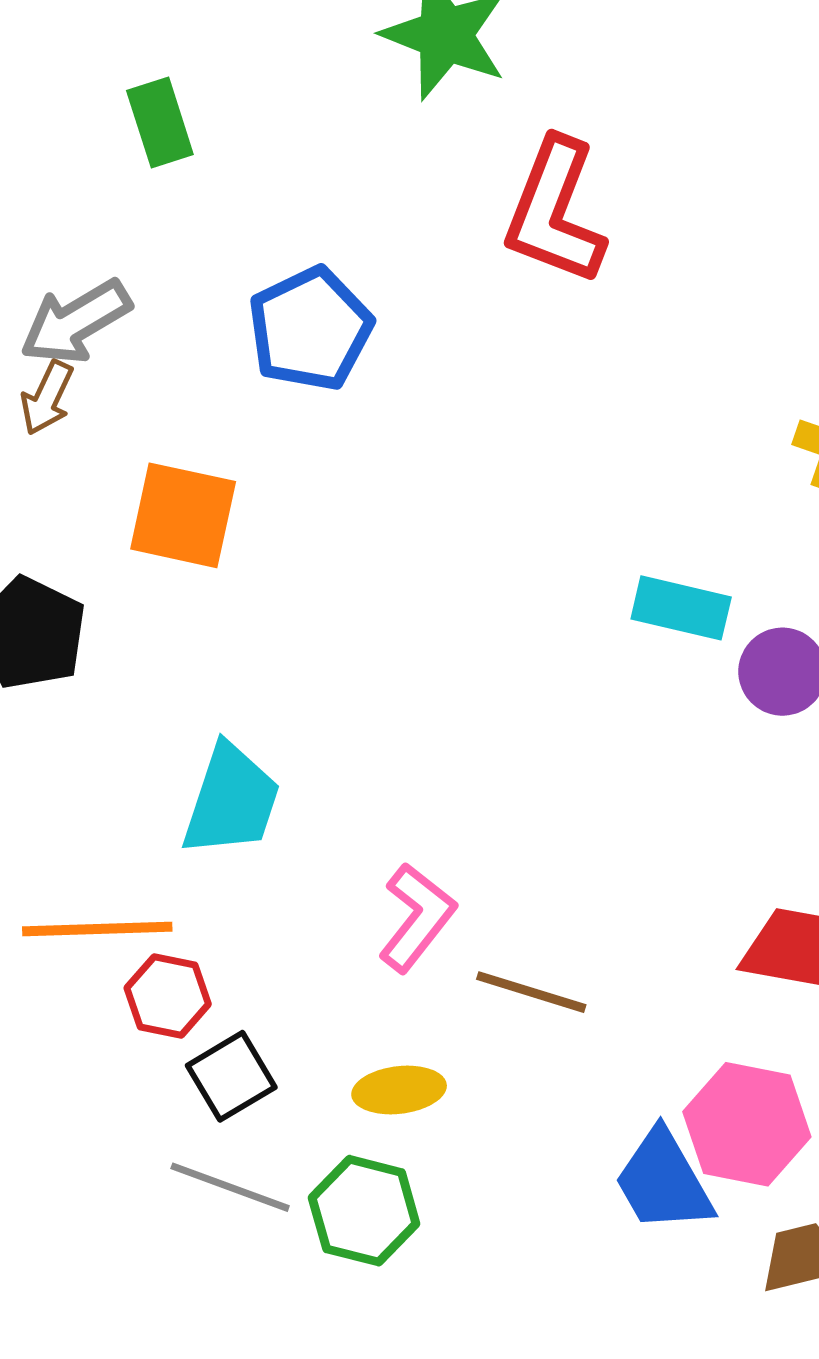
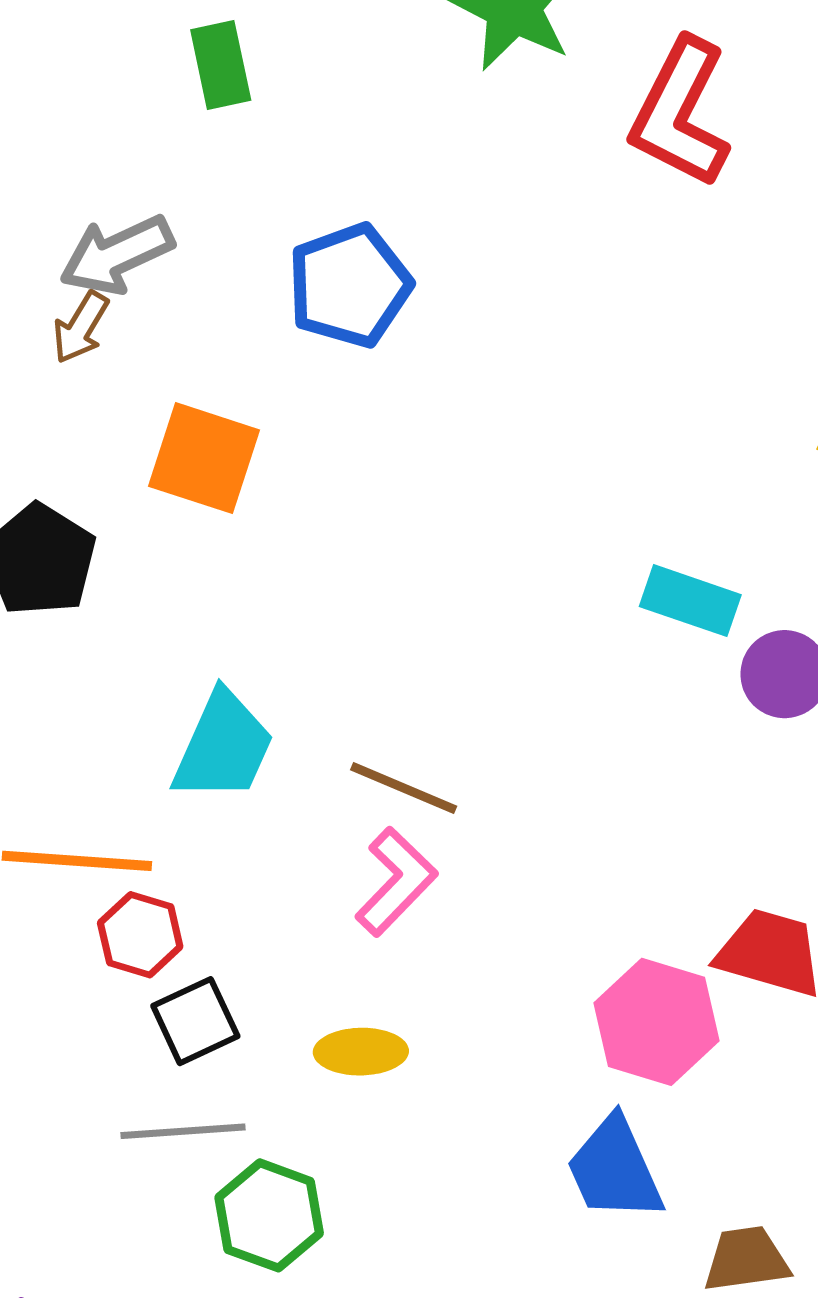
red L-shape: (555, 212) -> (680, 113), moved
brown line: (531, 992) -> (404, 788), moved
pink hexagon: (747, 1124) -> (657, 1022), moved
gray line: (230, 1187) -> (183, 1131), turned -30
green hexagon: (364, 1211) -> (269, 1215), moved

